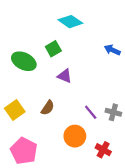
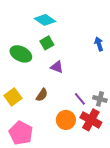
cyan diamond: (70, 22) -> (45, 20), moved
blue arrow: (112, 50) -> (99, 44), turned 48
red cross: (103, 150) -> (91, 120), moved, size x1.5

